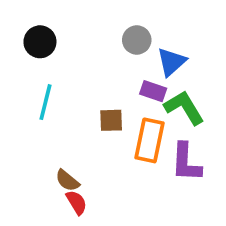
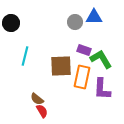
black circle: (40, 42) -> (11, 23), moved
blue triangle: (171, 62) -> (94, 17), moved, turned 42
brown square: (111, 120) -> (61, 66), size x1.6

